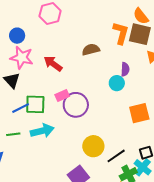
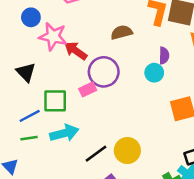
pink star: (22, 58) -> (53, 36), moved
purple circle: (76, 105) -> (104, 72), moved
blue line: (21, 108) -> (30, 116), moved
black line: (116, 156) -> (96, 154), moved

